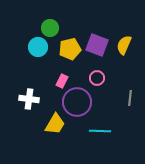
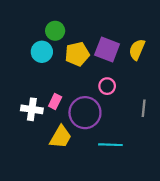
pink rectangle: (62, 81) -> (55, 102), moved

